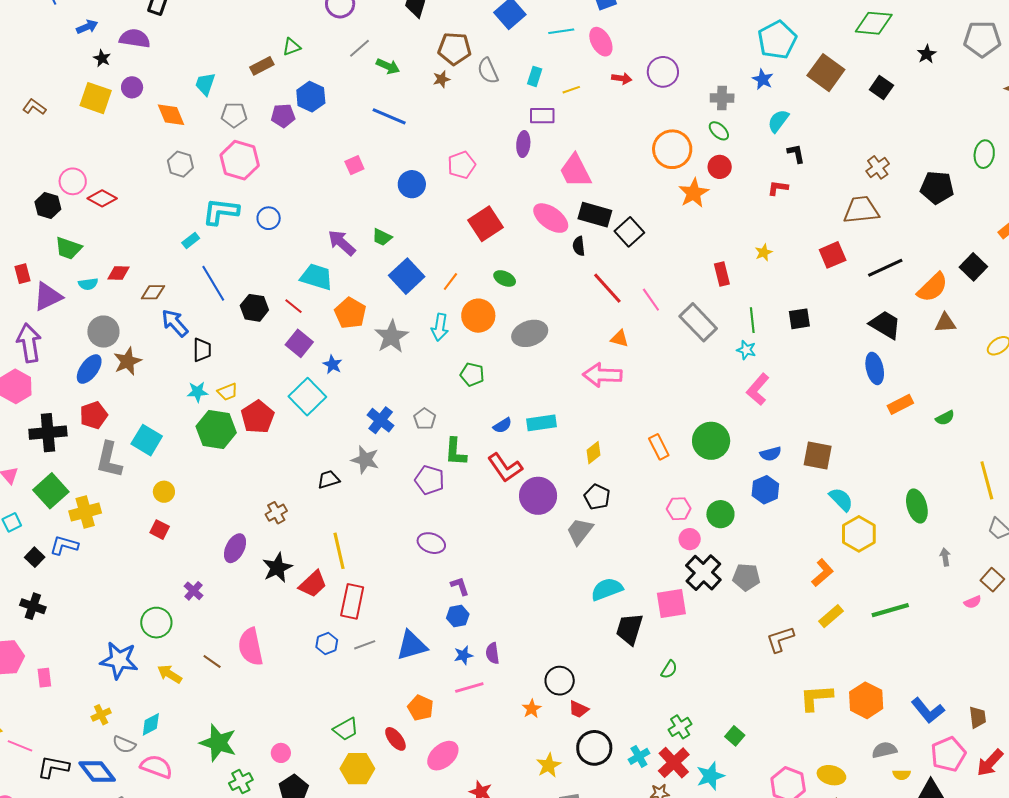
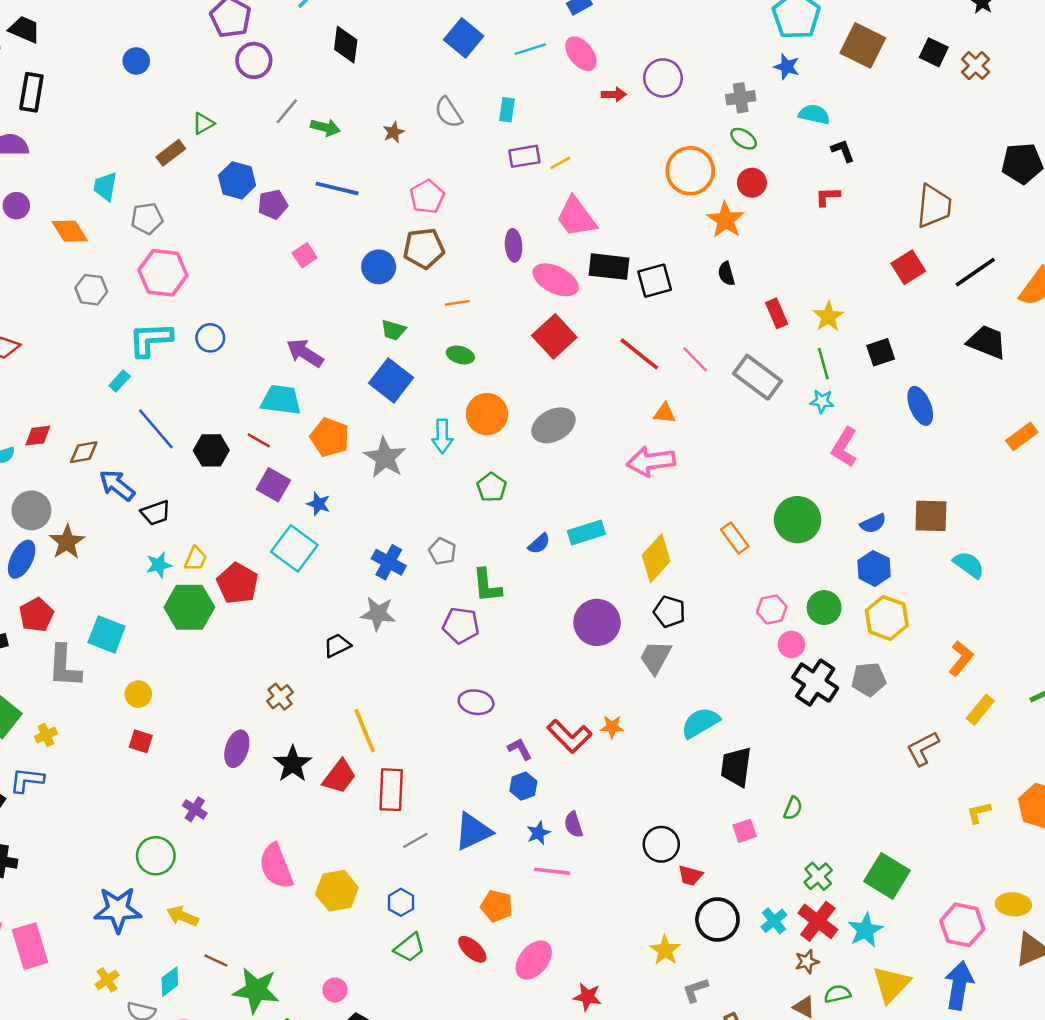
brown pentagon: (455, 49) -> (424, 248), moved
yellow line: (571, 90) -> (560, 163), moved
purple pentagon: (283, 116) -> (273, 204), moved
cyan semicircle: (778, 121) -> (814, 114), turned 75
purple ellipse: (523, 144) -> (514, 245), moved
pink pentagon: (462, 165) -> (427, 197), moved
brown cross: (878, 167) -> (976, 66), moved
brown trapezoid: (861, 210) -> (934, 206), turned 111
red square: (485, 224) -> (554, 336), moved
black square: (629, 232) -> (655, 281), turned 36
green trapezoid: (382, 237) -> (393, 330), moved
black semicircle: (579, 246) -> (726, 274), moved
yellow star: (764, 252) -> (828, 317), moved, size x1.4
green ellipse: (505, 278) -> (460, 355), moved
orange line: (450, 282) -> (457, 303), moved, turned 54
black trapezoid: (202, 350) -> (156, 513), turned 80
blue ellipse: (875, 368) -> (920, 406), moved
green pentagon: (472, 374) -> (492, 487), turned 30
yellow trapezoid: (227, 392) -> (196, 559), turned -35
yellow diamond: (594, 453) -> (656, 558), size x1.6
red L-shape: (505, 468) -> (569, 736), moved
yellow cross: (85, 512) -> (46, 735), size x0.6
yellow hexagon: (859, 534) -> (887, 618), moved
pink square: (671, 603) -> (745, 831), moved, size x0.6
blue hexagon: (327, 643) -> (401, 902), moved
brown line: (212, 661) -> (216, 961), moved
pink rectangle: (44, 678) -> (30, 946), size x1.8
pink line: (469, 687) -> (552, 871), turned 32
yellow L-shape: (816, 698) -> (979, 813), size x0.6
orange star: (532, 709) -> (612, 727), moved, turned -30
green square: (735, 736) -> (887, 876), size x1.8
yellow hexagon: (357, 769) -> (337, 891), moved

